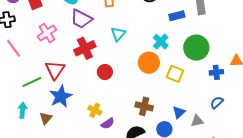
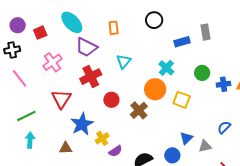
green circle: (196, 48) -> (202, 73), size x0.6
blue cross: (216, 72) -> (224, 84), moved
green line: (32, 82) -> (26, 116), moved
blue star: (61, 96) -> (82, 124), moved
brown cross: (144, 106) -> (139, 110), moved, turned 36
yellow cross: (95, 110) -> (102, 138), turned 32
brown triangle: (46, 118) -> (66, 148), moved, turned 48

